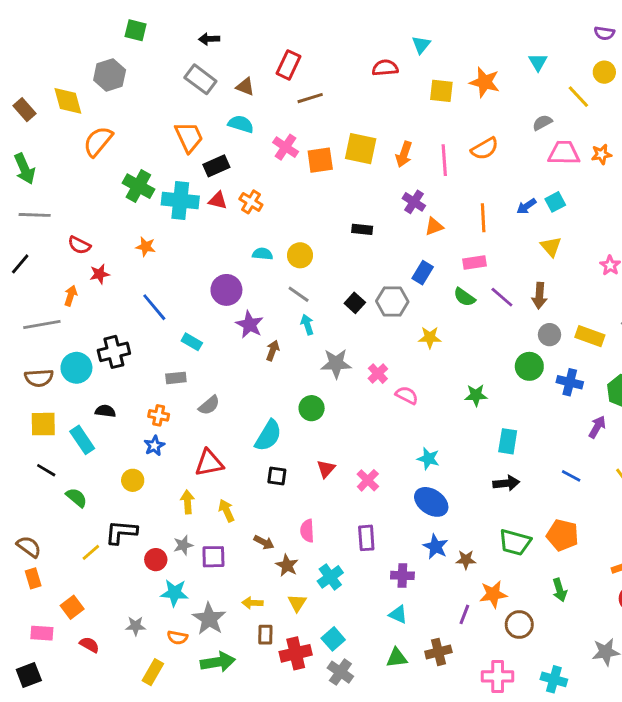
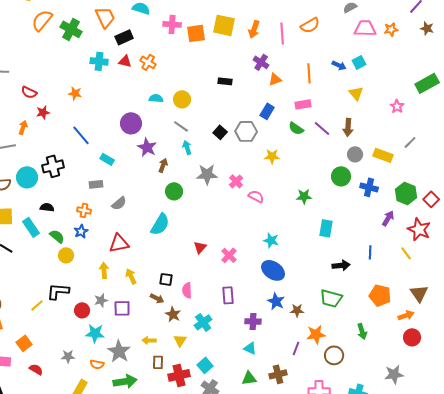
pink cross: (286, 147) -> (172, 24), turned -30
green cross: (138, 186) -> (71, 29), moved
cyan cross: (180, 200) -> (99, 61), size x0.7
blue arrow: (526, 206) -> (339, 65), turned -120
green circle: (312, 408) -> (174, 191), moved
black square: (277, 476) -> (166, 279), moved
blue line: (571, 476) -> (370, 252), turned 64
black arrow: (506, 483) -> (341, 265), moved
green semicircle: (76, 498) -> (57, 236), moved
orange pentagon: (562, 535) -> (380, 295), moved

